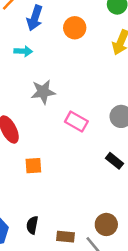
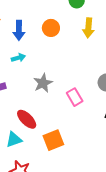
pink rectangle: (76, 121) -> (75, 97), turned 48
orange square: (33, 166) -> (53, 140), size x1.5

